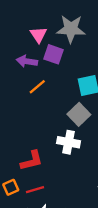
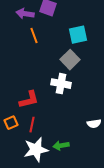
orange line: (37, 87) -> (34, 36), turned -70
red line: (35, 190) -> (32, 125), turned -63

